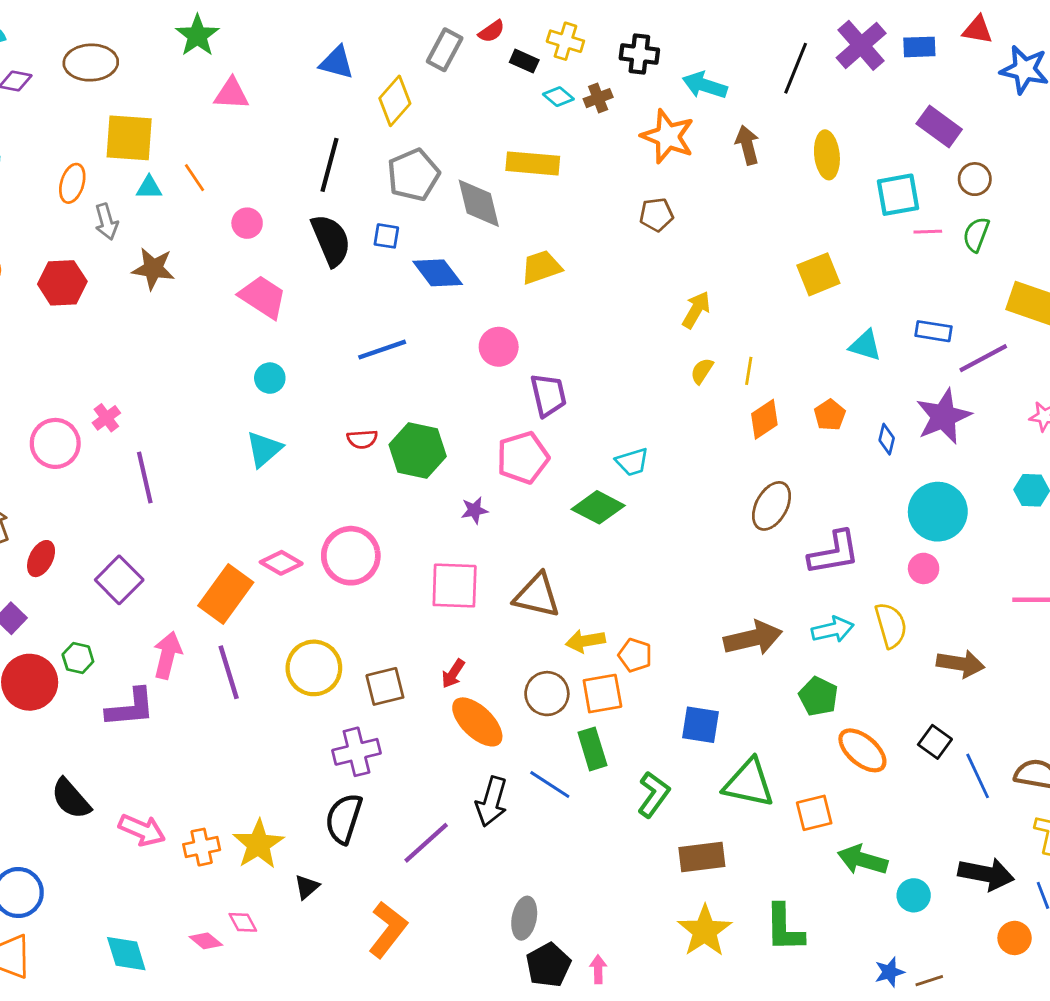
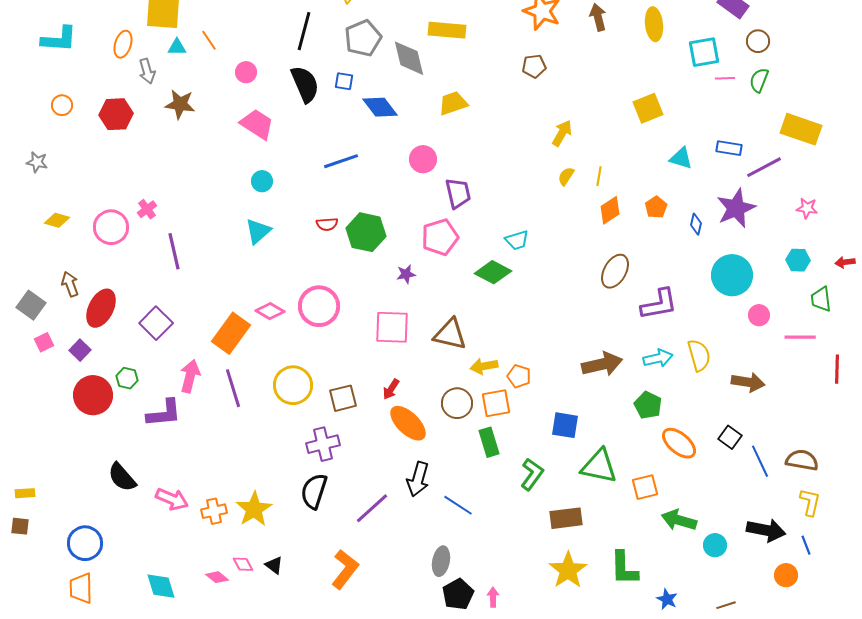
red ellipse: (41, 559) -> (101, 308), size x1.5
pink circle: (924, 568) -> (759, 315), moved
blue line: (550, 784) -> (458, 505), moved
black triangle: (307, 887) -> (274, 565), moved, turned -42
blue star: (889, 972) -> (667, 599), moved, turned -30

